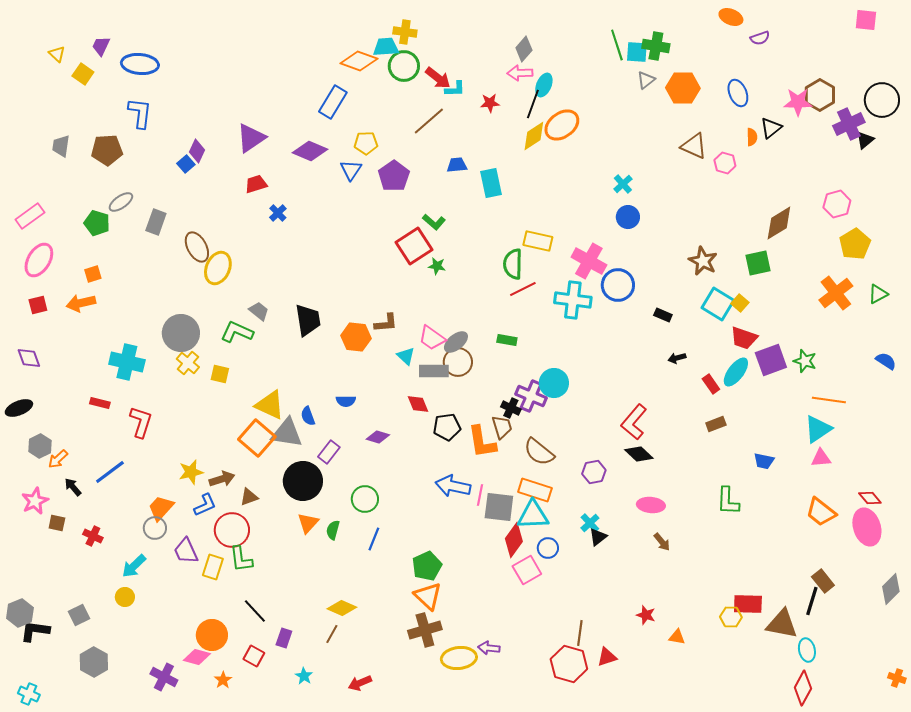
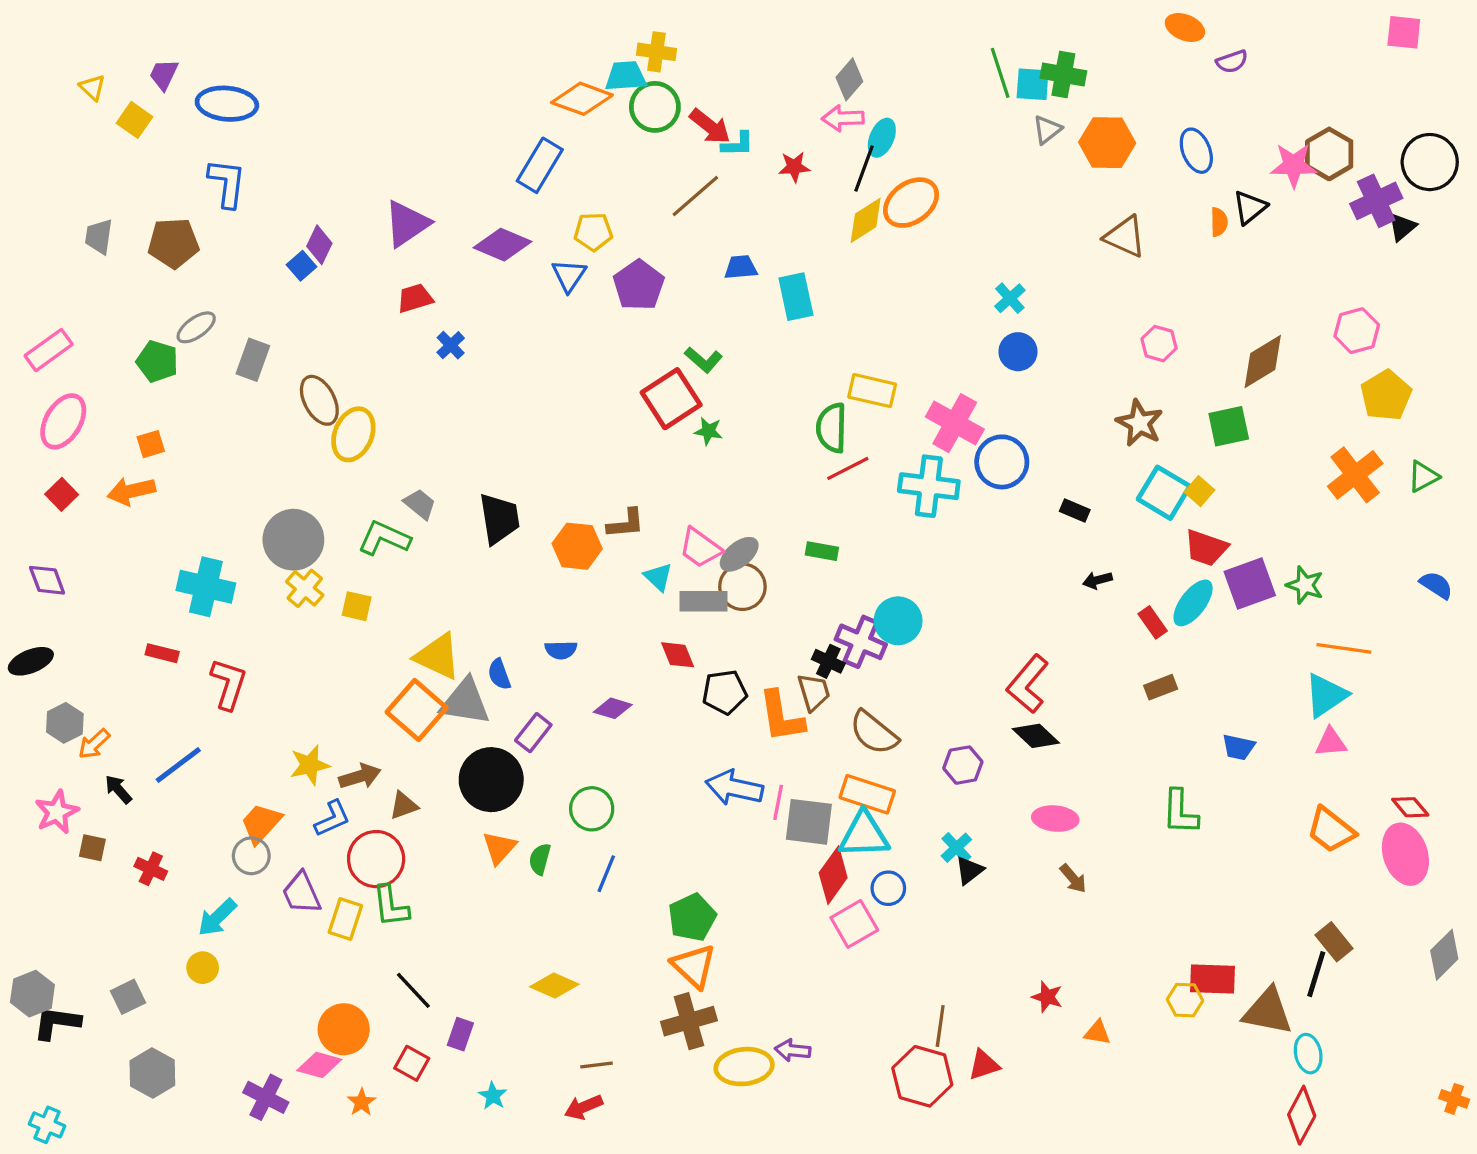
pink hexagon: (725, 163) -> (1159, 344), moved
red square: (38, 305) -> (62, 494), turned -30
brown line: (332, 634) -> (597, 1065), moved, turned 54

